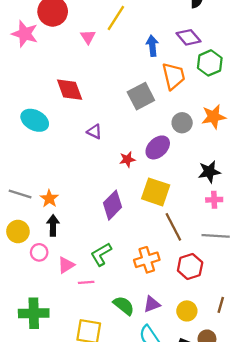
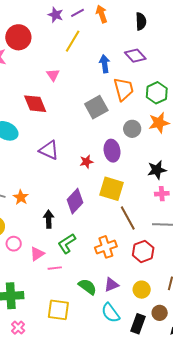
pink triangle: (88, 37) -> (53, 75), moved
green hexagon: (210, 63) -> (157, 93), moved
purple triangle: (94, 132) -> (49, 150), moved, size x1.5
purple ellipse: (158, 147) -> (112, 151), turned -55
black arrow: (53, 225) -> (49, 219), moved

